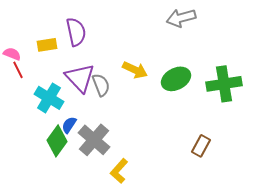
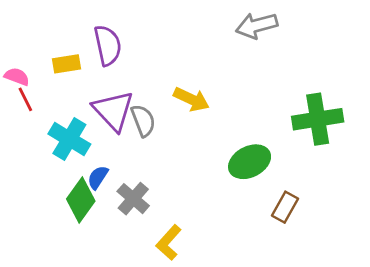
green ellipse: (176, 79) -> (250, 162), moved
gray cross: (94, 140) -> (133, 199), size x0.7

